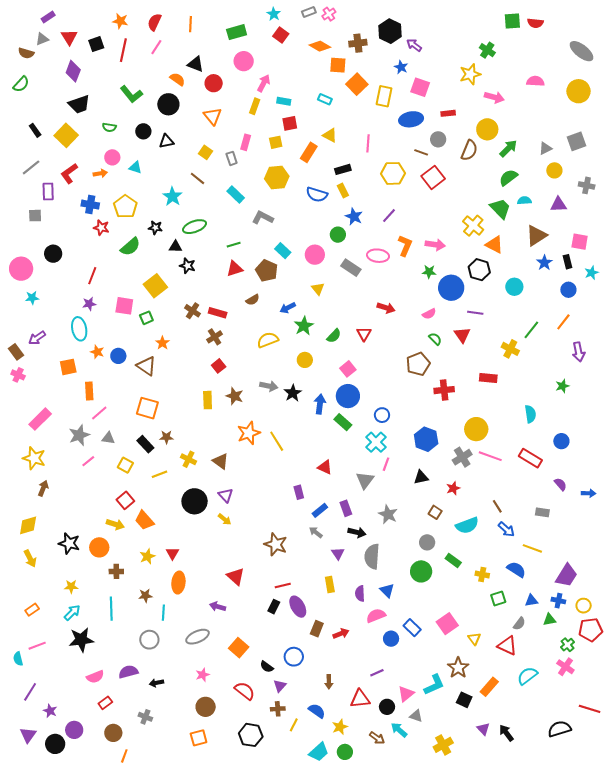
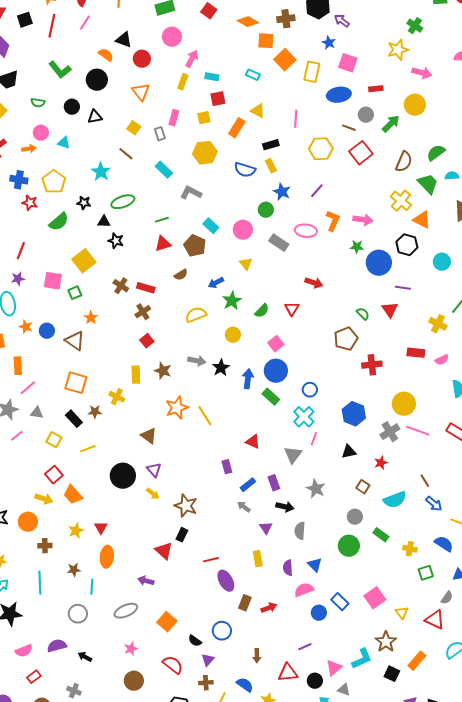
green arrow: (508, 148) -> (391, 124), moved
brown semicircle: (469, 150) -> (404, 162), moved
pink semicircle: (429, 314) -> (442, 360), moved
yellow cross: (188, 459) -> (117, 397), moved
brown star: (276, 544) -> (186, 506), moved
gray semicircle: (372, 556) -> (300, 531), size x0.7
black rectangle: (274, 607) -> (182, 535), moved
black arrow: (156, 683) -> (85, 657), turned 40

